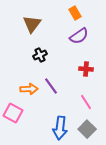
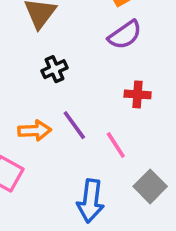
pink line: (86, 102) -> (116, 145), moved
gray square: (87, 129) -> (150, 186), moved

